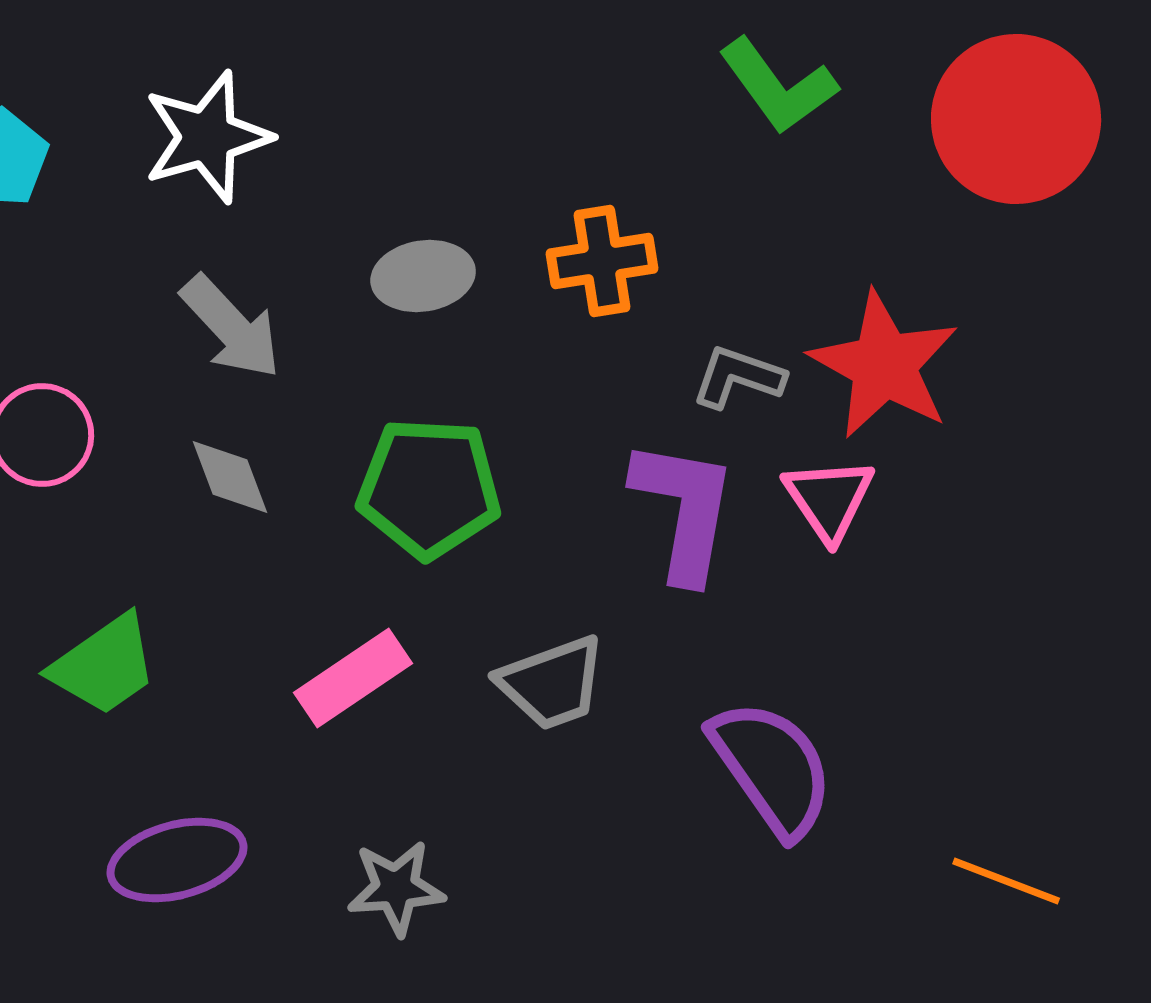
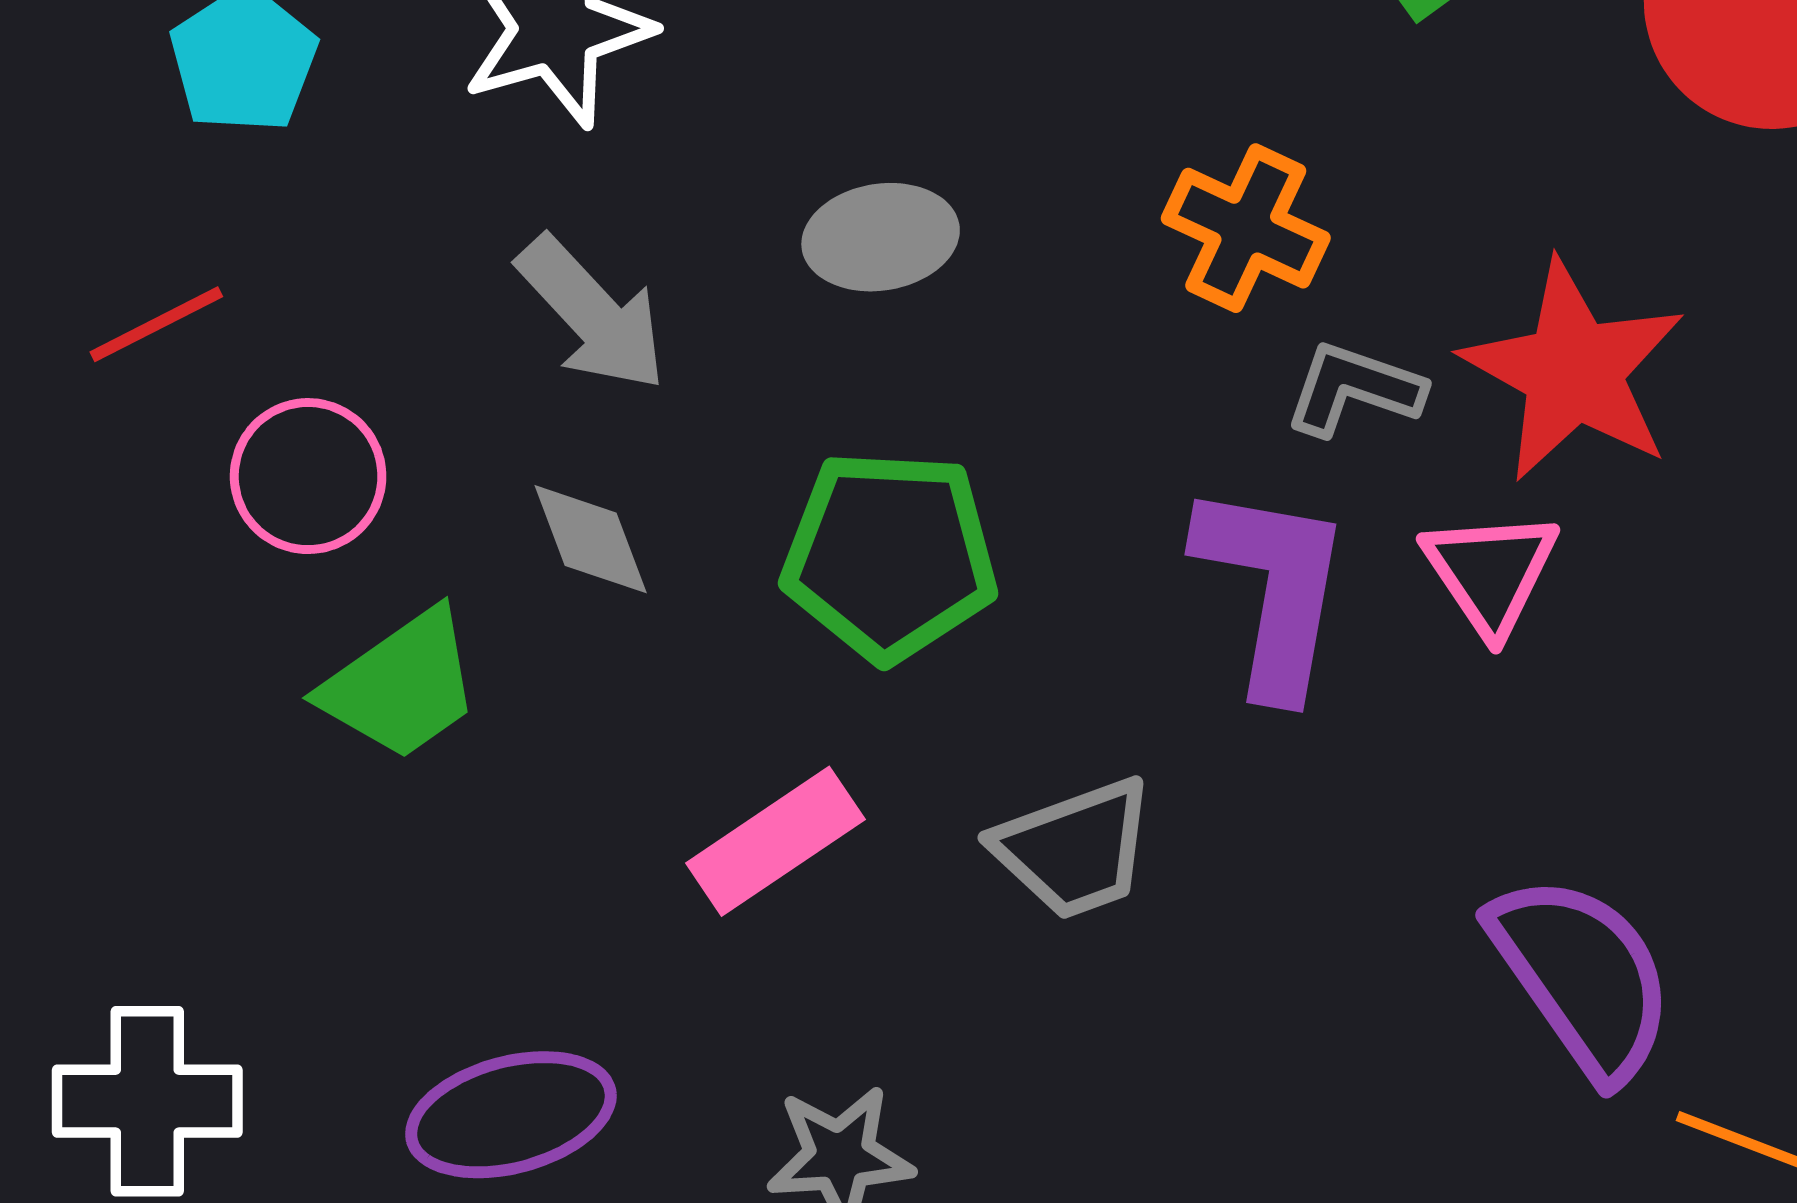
orange cross: (602, 261) -> (1246, 228), moved, turned 34
green trapezoid: (104, 665) -> (401, 685), moved
purple semicircle: (772, 768) -> (1582, 976), moved

